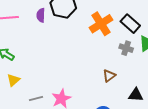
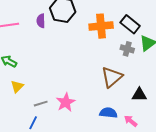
orange cross: (101, 24) -> (101, 26), turned 30
brown triangle: (109, 76) -> (112, 77), size x1.6

